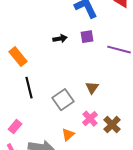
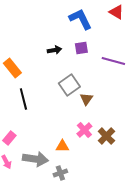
gray square: (63, 100) -> (69, 85), moved
orange triangle: (68, 135) -> (62, 146), turned 40

